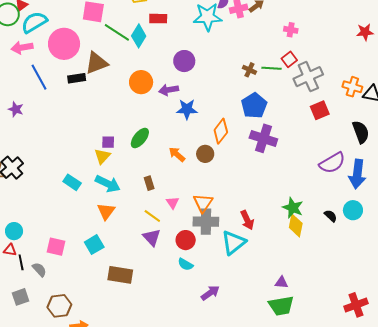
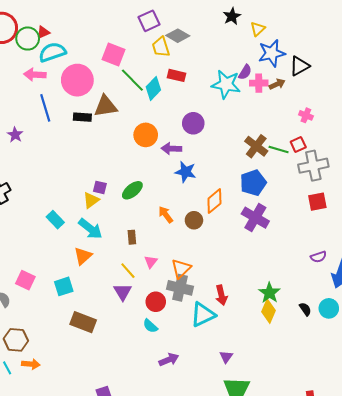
brown cross: (249, 70) -> (256, 146), size x1.6
purple semicircle: (332, 163) -> (318, 257), size x0.6
purple triangle: (281, 282) -> (226, 357), moved, turned 48

